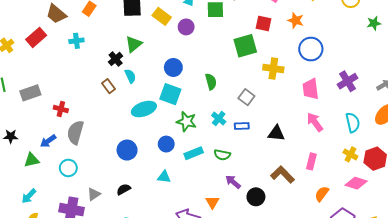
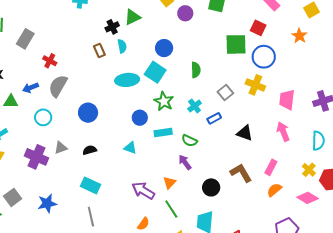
orange star: (296, 20) -> (299, 36), moved
blue circle: (311, 49) -> (264, 57), moved
yellow cross: (273, 68) -> (255, 85), moved
gray rectangle: (30, 93) -> (25, 39), turned -54
blue rectangle: (242, 126) -> (214, 118), turned -40
blue circle: (127, 150) -> (88, 113), moved
purple arrow: (233, 182) -> (185, 162), moved
orange semicircle: (322, 194) -> (274, 190), moved

